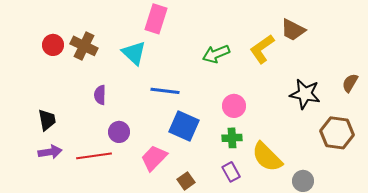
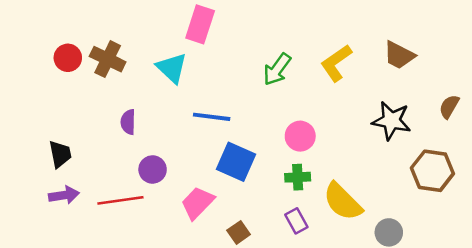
brown trapezoid: (293, 30) -> (399, 55), moved
green arrow: (216, 54) -> (277, 69), turned -32

